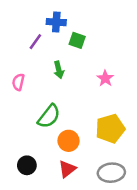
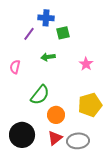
green square: (77, 40) -> (63, 33), turned -32
green arrow: (59, 70) -> (48, 57), turned 96
black circle: (27, 165) -> (22, 135), size x1.6
gray ellipse: (111, 173) -> (78, 141), moved

